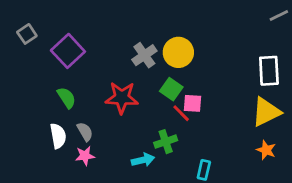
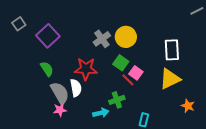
white rectangle: (269, 71) -> (172, 50), moved
pink square: (193, 103) -> (136, 73), turned 32
yellow triangle: (266, 112) -> (170, 79), moved
gray semicircle: (85, 132) -> (60, 93), size x1.6
white semicircle: (58, 136) -> (76, 88), moved

